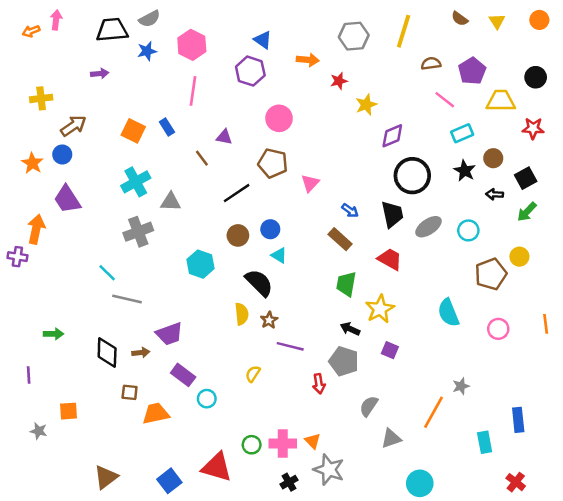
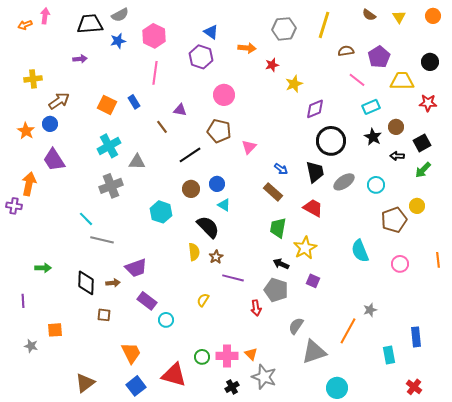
orange trapezoid: (156, 414) -> (131, 353), moved, turned 75
gray triangle: (391, 438) -> (314, 352), size x1.5

